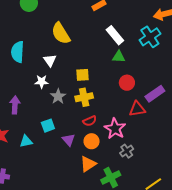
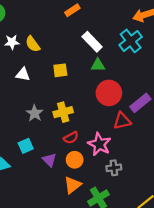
yellow semicircle: (61, 33) -> (33, 44), size x0.7
white triangle: (50, 60) -> (23, 74), turned -40
yellow square: (83, 75) -> (60, 70), moved
white star: (42, 82) -> (12, 42), moved
red circle: (127, 83) -> (109, 93), size x1.5
gray cross: (127, 151) -> (114, 168), turned 32

